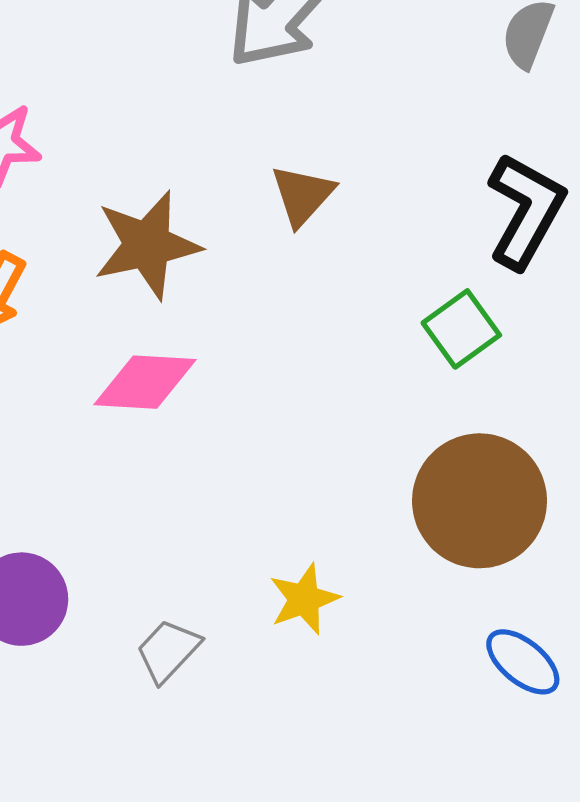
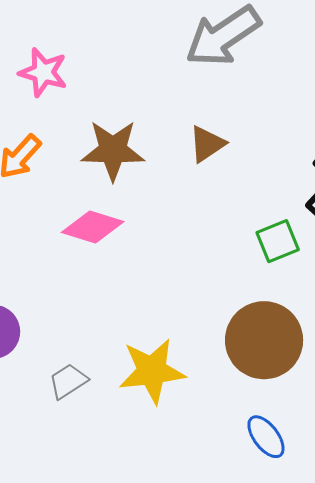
yellow star: (304, 599) -> (152, 371), size x1.6

